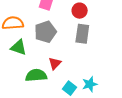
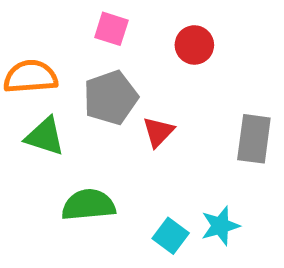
gray rectangle: (82, 34) -> (254, 139), moved
red triangle: (55, 63) -> (158, 132), moved

